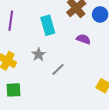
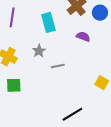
gray line: (58, 69) -> (58, 66), turned 32

